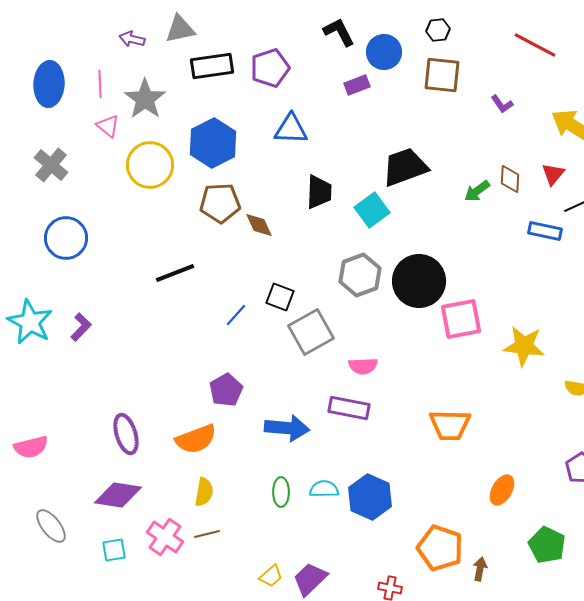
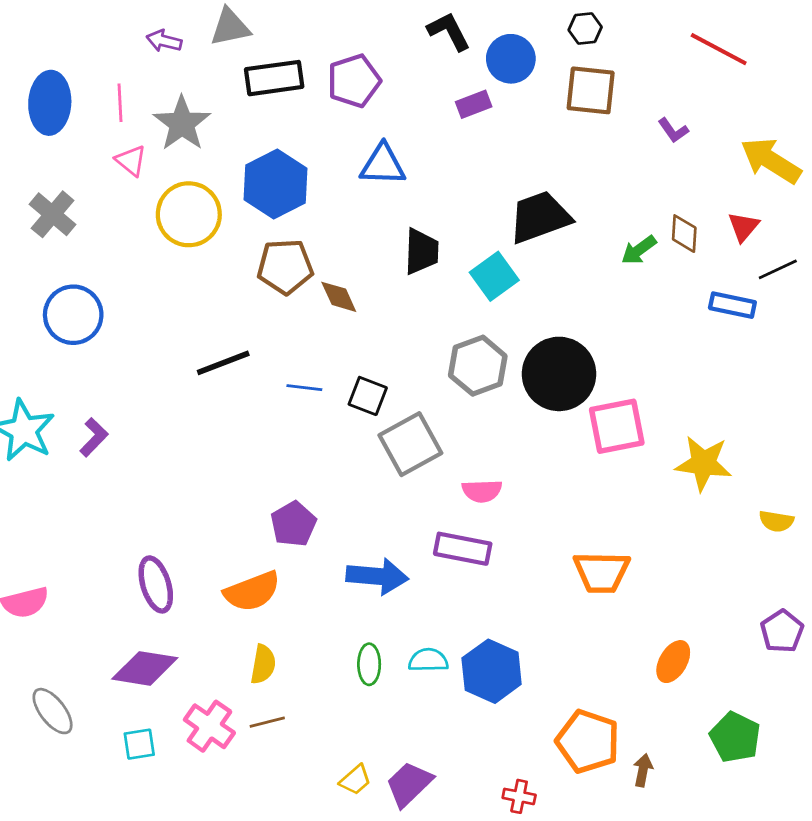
blue line: (236, 315) -> (304, 388), moved, turned 55

